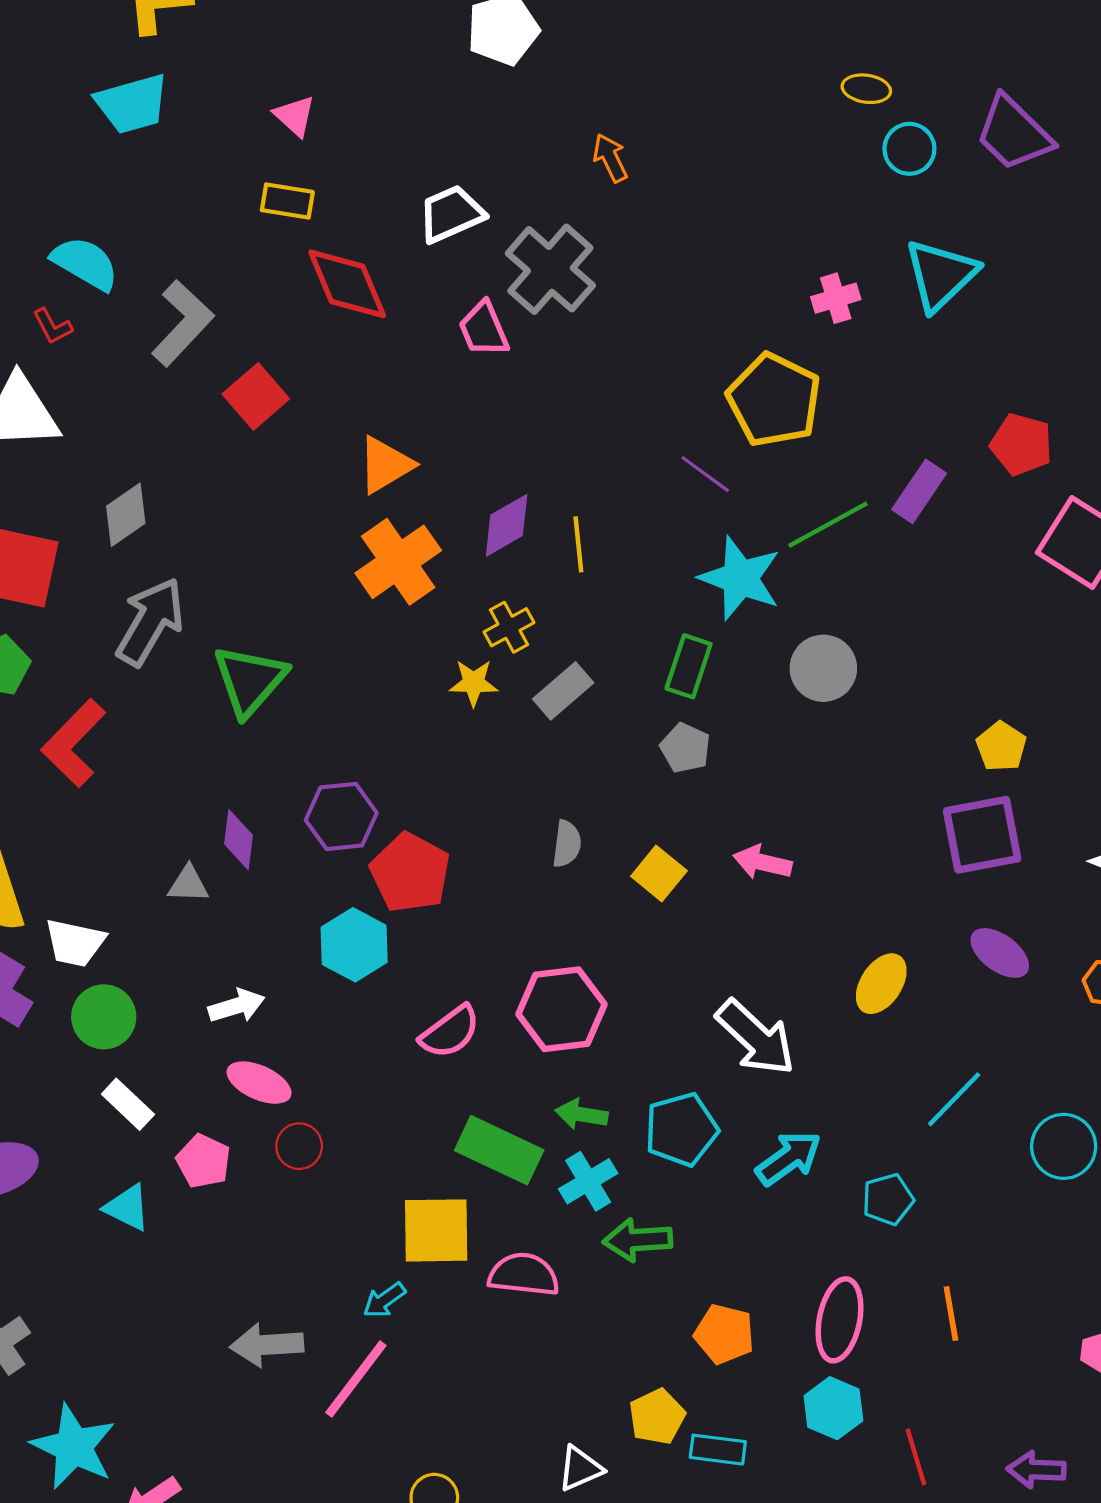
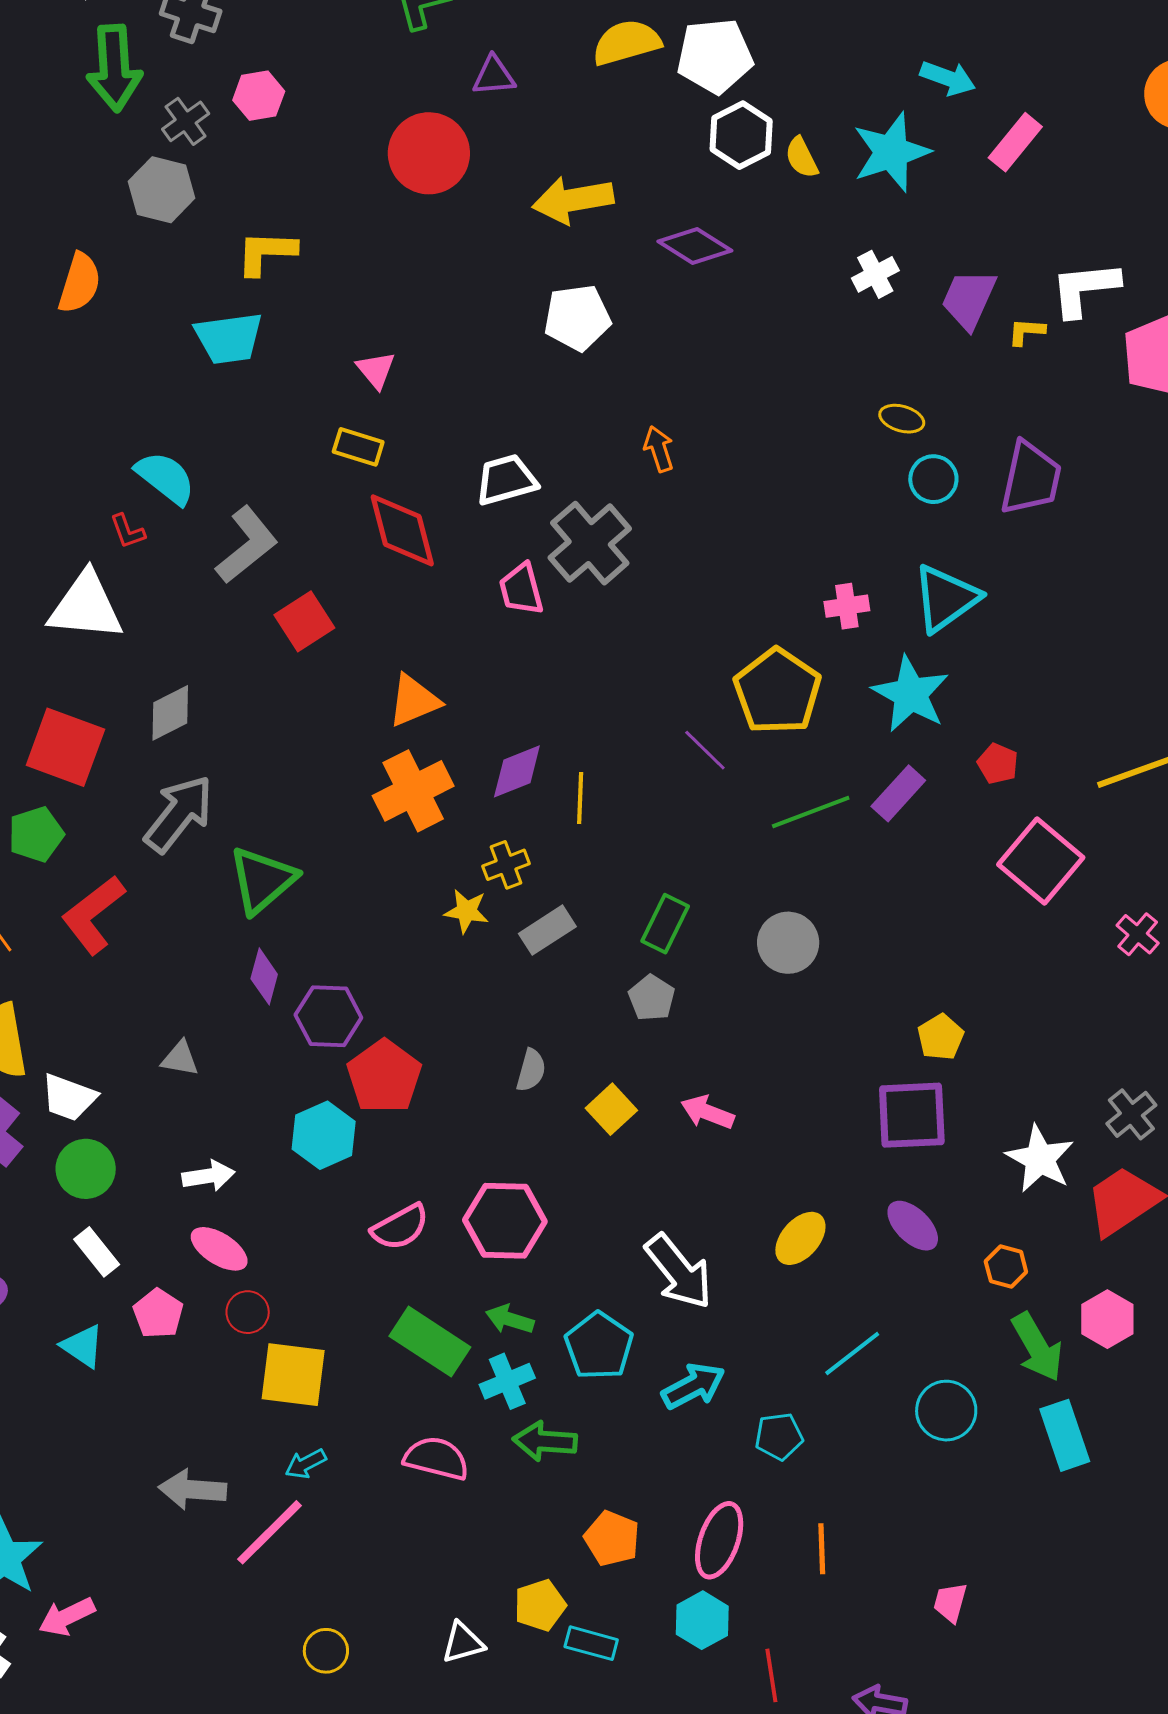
purple trapezoid: (1014, 133) -> (1031, 478), turned -130
red pentagon: (1021, 444) -> (998, 764), size x0.7
cyan star: (740, 578) -> (911, 694), moved
purple diamond: (239, 840) -> (264, 976), moved
cyan pentagon: (681, 1129) -> (599, 1346), turned -30
yellow square: (436, 1230) -> (293, 1375), moved

